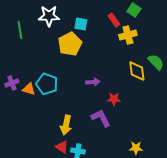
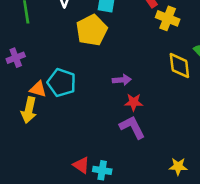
yellow cross: (128, 35) -> (168, 18), turned 36
purple cross: (12, 83) -> (16, 58), moved
red star: (114, 99) -> (134, 102), moved
yellow arrow: (66, 125) -> (29, 110), moved

